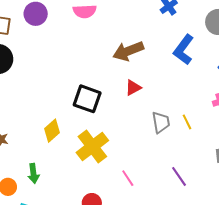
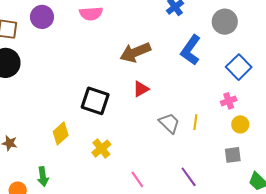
gray trapezoid: (161, 122) -> (169, 123), turned -35
yellow line: (187, 122) -> (195, 122), turned 35
yellow cross: (92, 146) -> (101, 149), size x0.6

